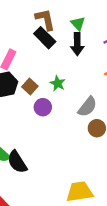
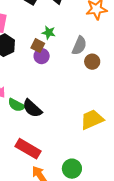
brown square: (30, 87) -> (38, 46), moved

